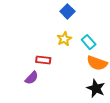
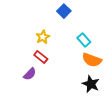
yellow star: (64, 39) -> (43, 37), moved
red rectangle: (43, 60) -> (41, 57), turned 32

